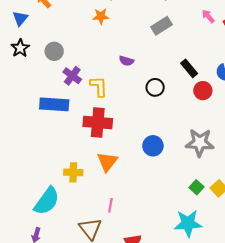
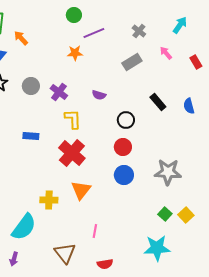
pink arrow: (208, 16) -> (166, 53), moved
purple cross: (72, 76) -> (59, 92), moved
red circle: (203, 91) -> (123, 147), moved
blue rectangle: (54, 104) -> (31, 136), size x0.6
red cross: (98, 122) -> (72, 153), turned 36
pink line: (110, 205) -> (95, 231), moved

